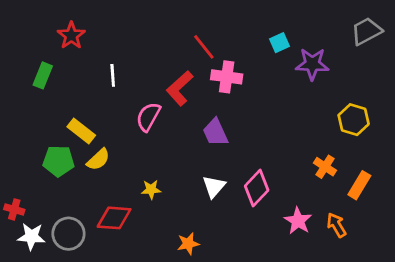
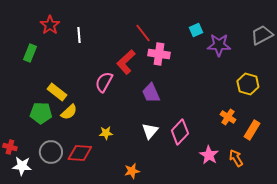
gray trapezoid: (366, 31) -> (262, 35), moved
white line: (113, 75) -> (79, 35), moved
gray circle: (68, 234) -> (51, 152), moved

